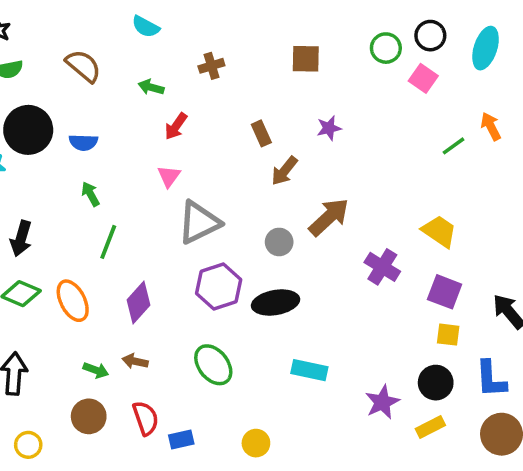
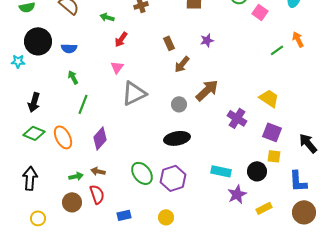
purple hexagon: (219, 286) -> (173, 178), moved
green arrow: (96, 370) -> (76, 176), turned -32
cyan rectangle: (309, 370) -> (221, 171), moved
black circle: (436, 383) -> (257, 171), moved
red semicircle: (146, 418) -> (97, 194), moved

